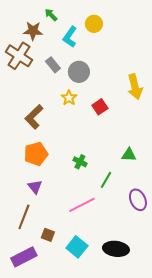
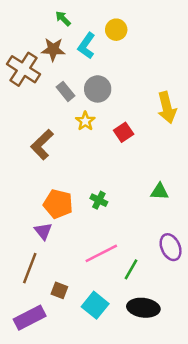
brown star: (33, 31) -> (53, 49), moved
gray rectangle: (53, 65) -> (66, 91), moved
orange pentagon: (36, 154) -> (58, 204), moved, turned 30
green line: (106, 180) -> (131, 269), moved

